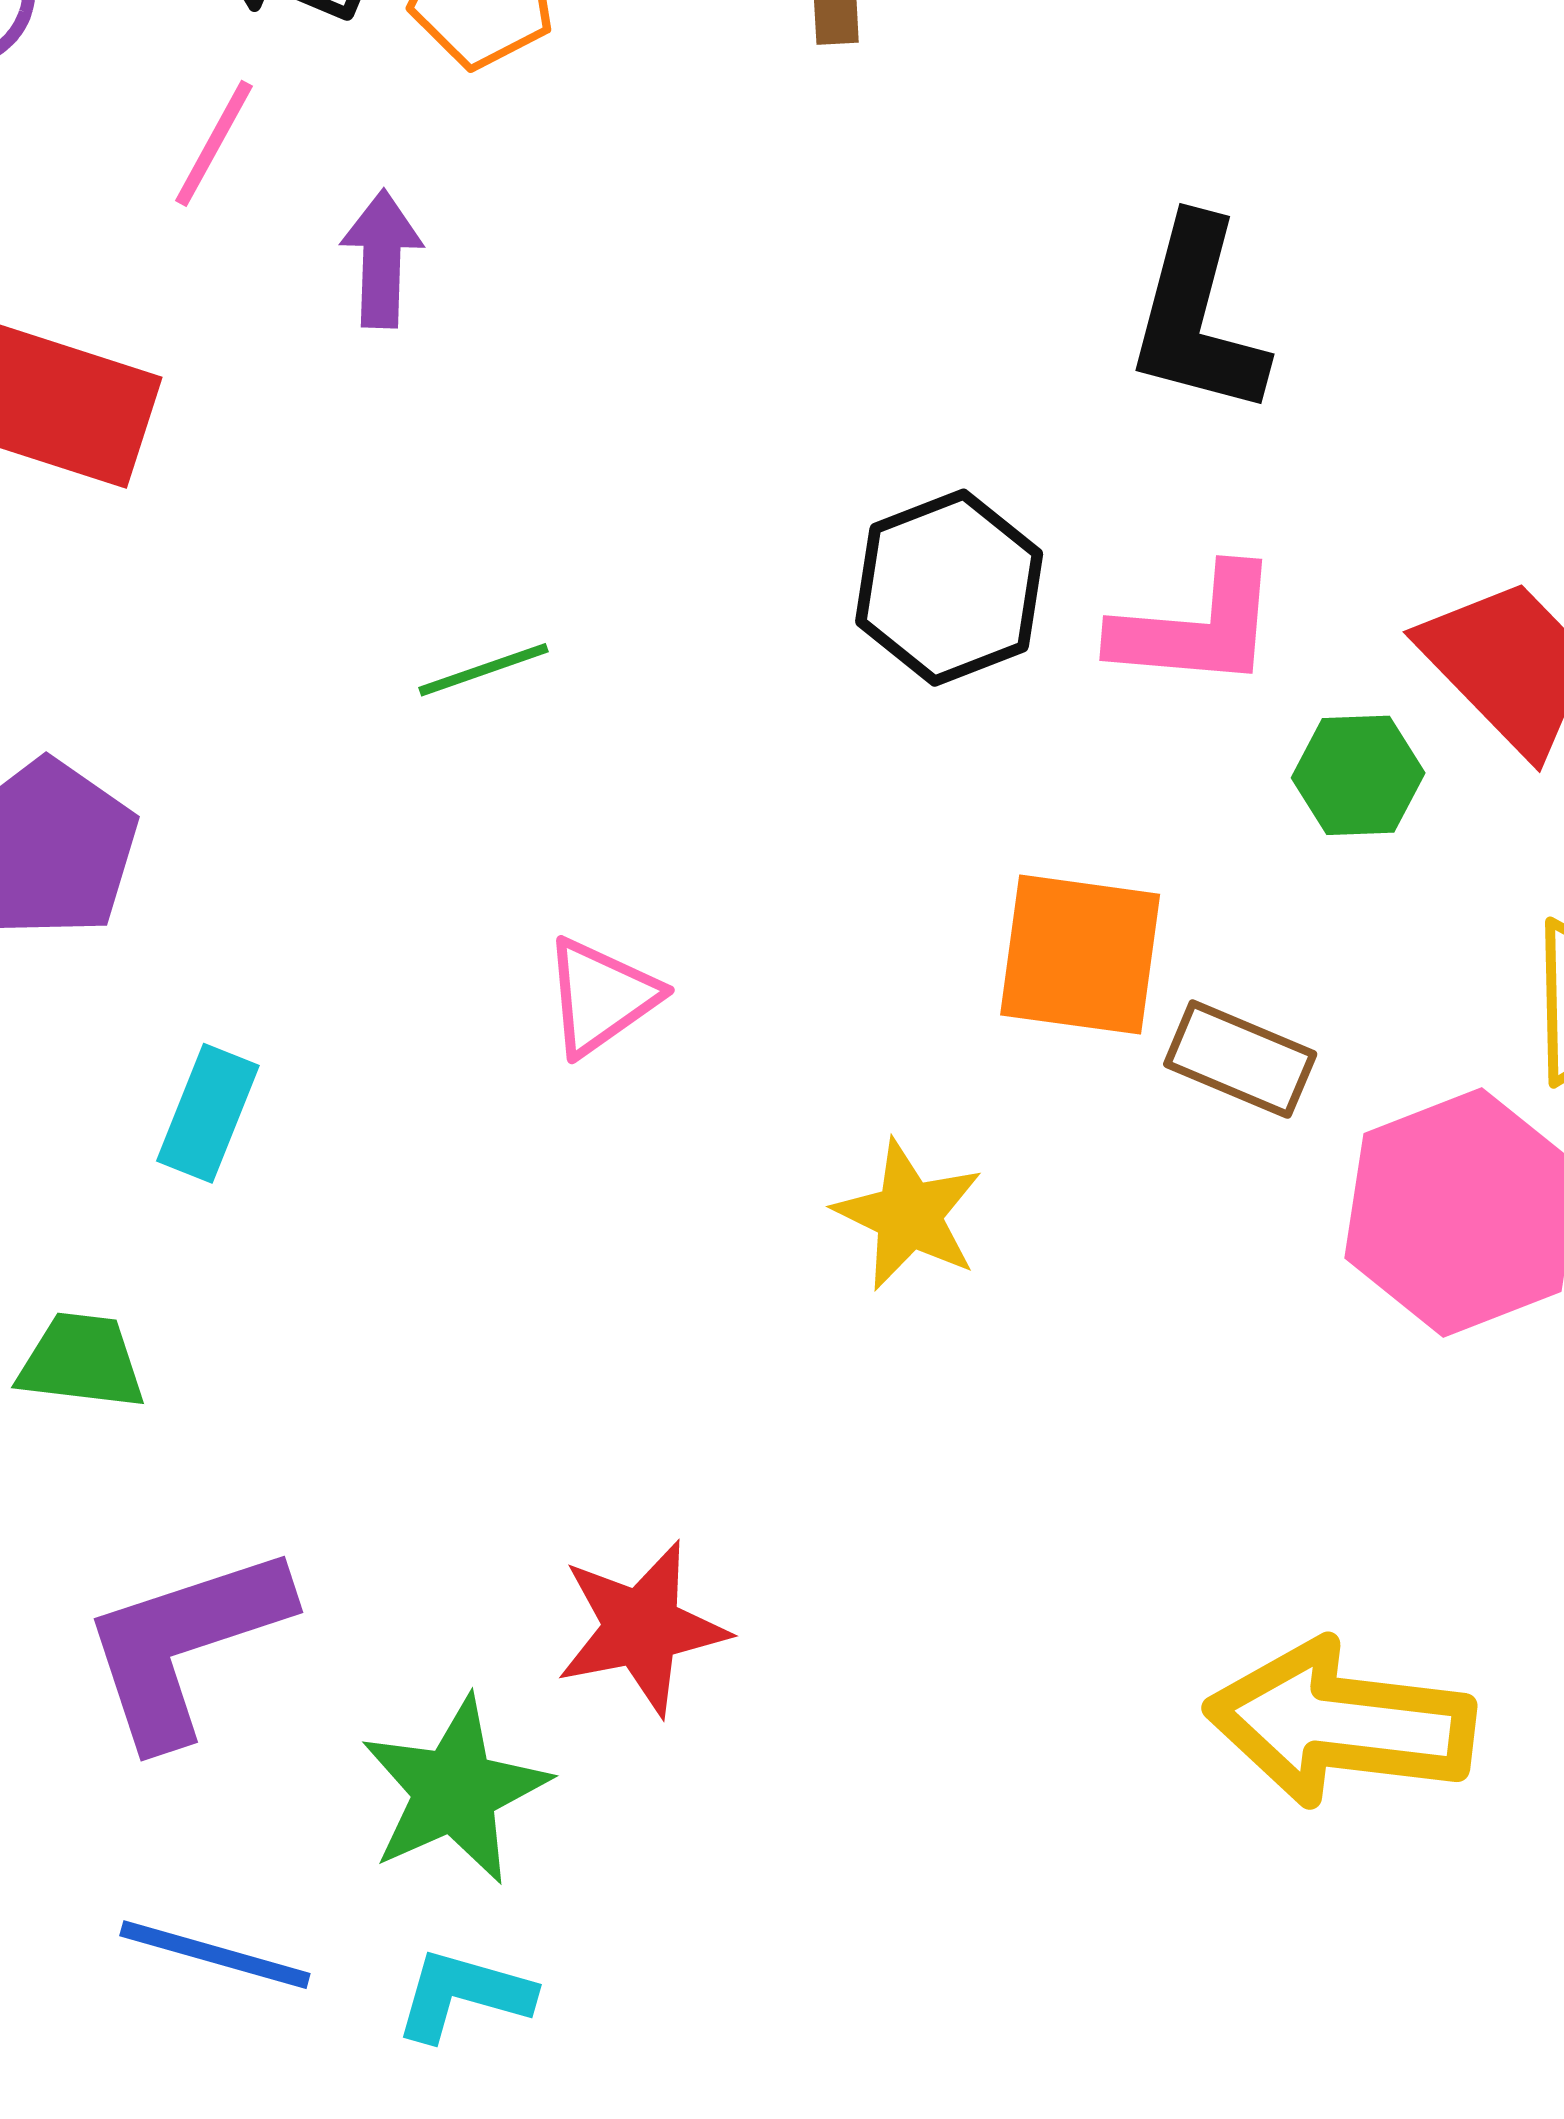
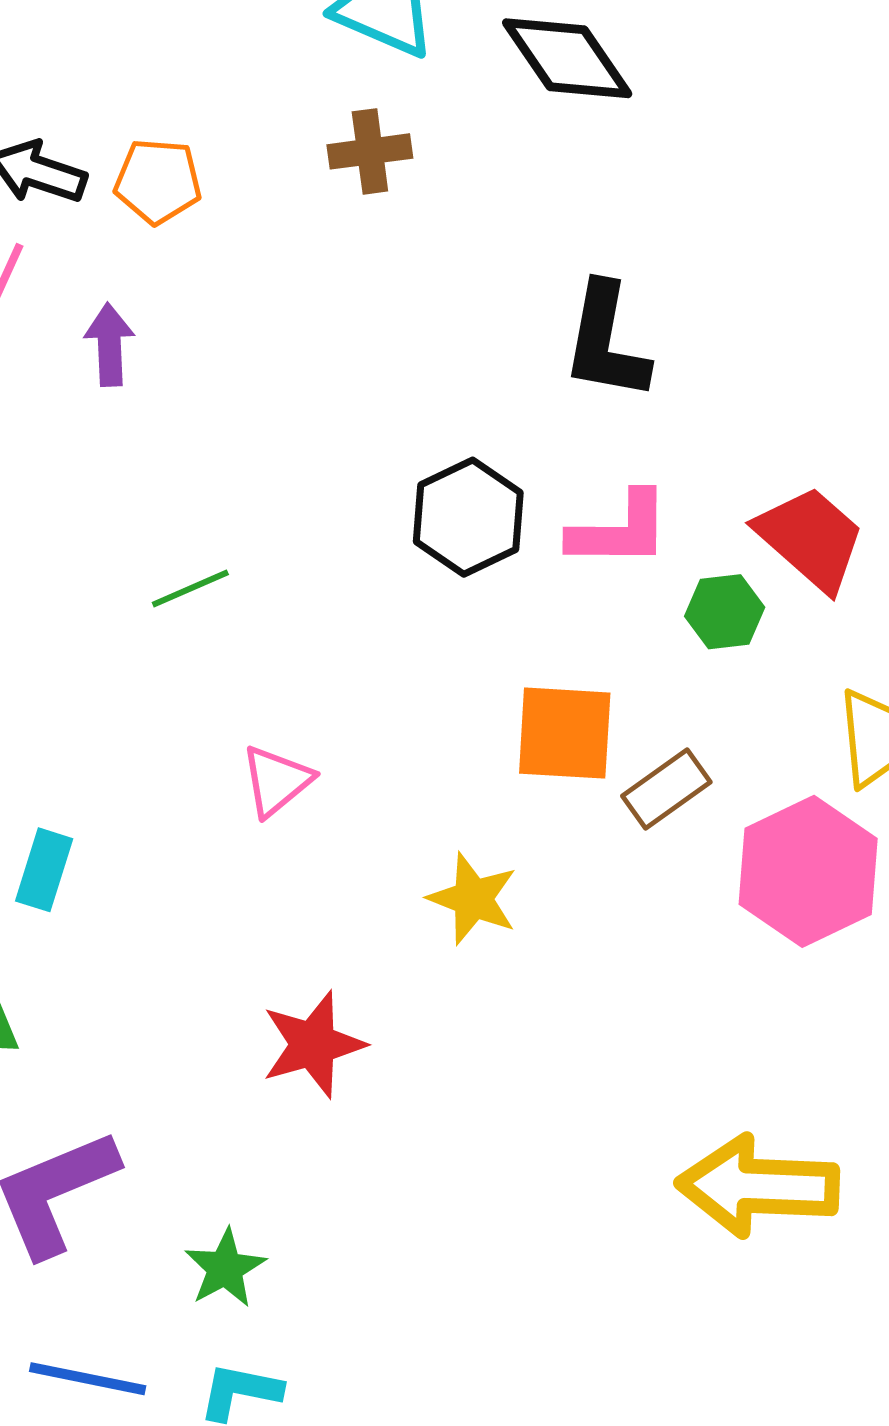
brown rectangle: (1240, 1059) -> (666, 789), turned -54
red star: (642, 1628) -> (313, 1044), moved
green star: (455, 1791) -> (225, 1268), size x0.7

